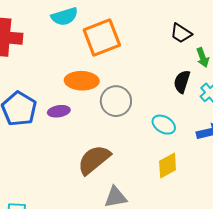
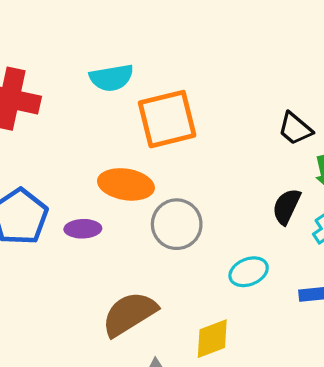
cyan ellipse: (164, 125) -> (249, 272), turned -60
yellow diamond: (168, 165) -> (212, 339), moved

